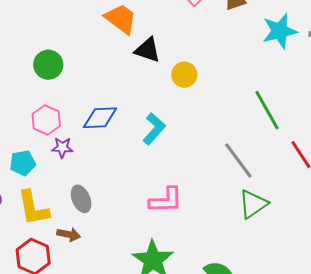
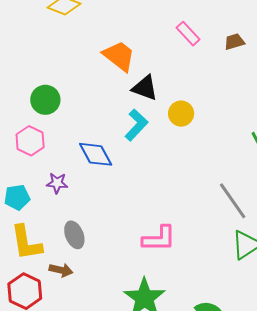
blue diamond: (100, 118) -> (96, 154), turned 63
pink hexagon: (46, 120) -> (30, 141), moved
cyan L-shape: (154, 129) -> (136, 125), moved

